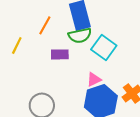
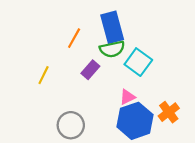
yellow line: (17, 45) -> (44, 75), moved
purple rectangle: (60, 54) -> (90, 70), turned -48

